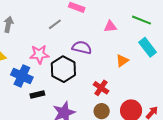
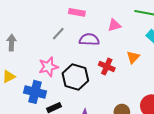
purple semicircle: (82, 48) -> (89, 40), moved
red cross: (101, 88) -> (107, 67), moved

